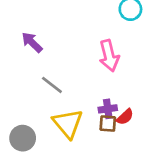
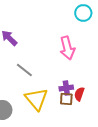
red semicircle: (125, 117) -> (79, 94), turned 152

